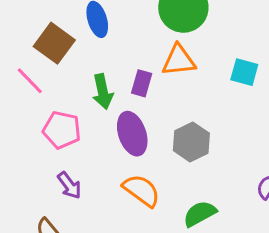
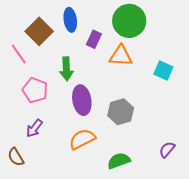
purple rectangle: (142, 83) -> (94, 39), moved
purple arrow: (69, 185) -> (34, 128), turned 66
orange semicircle: (141, 190) -> (82, 139), turned -72

